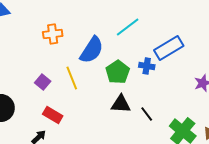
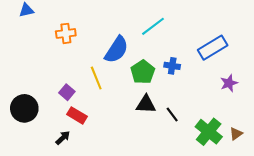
orange cross: (53, 34) -> (66, 33), moved
blue rectangle: (169, 48) -> (213, 48), moved
purple square: (43, 82) -> (67, 92), moved

